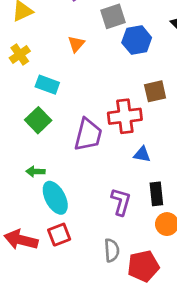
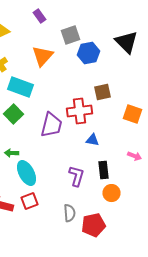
orange triangle: (76, 44) -> (42, 56), size x1.6
cyan rectangle: (47, 85) -> (20, 87), size x1.4

